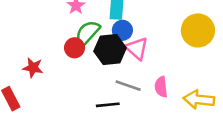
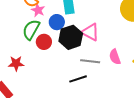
blue circle: (122, 30) -> (57, 22), moved
green semicircle: (88, 33) -> (31, 30), moved

